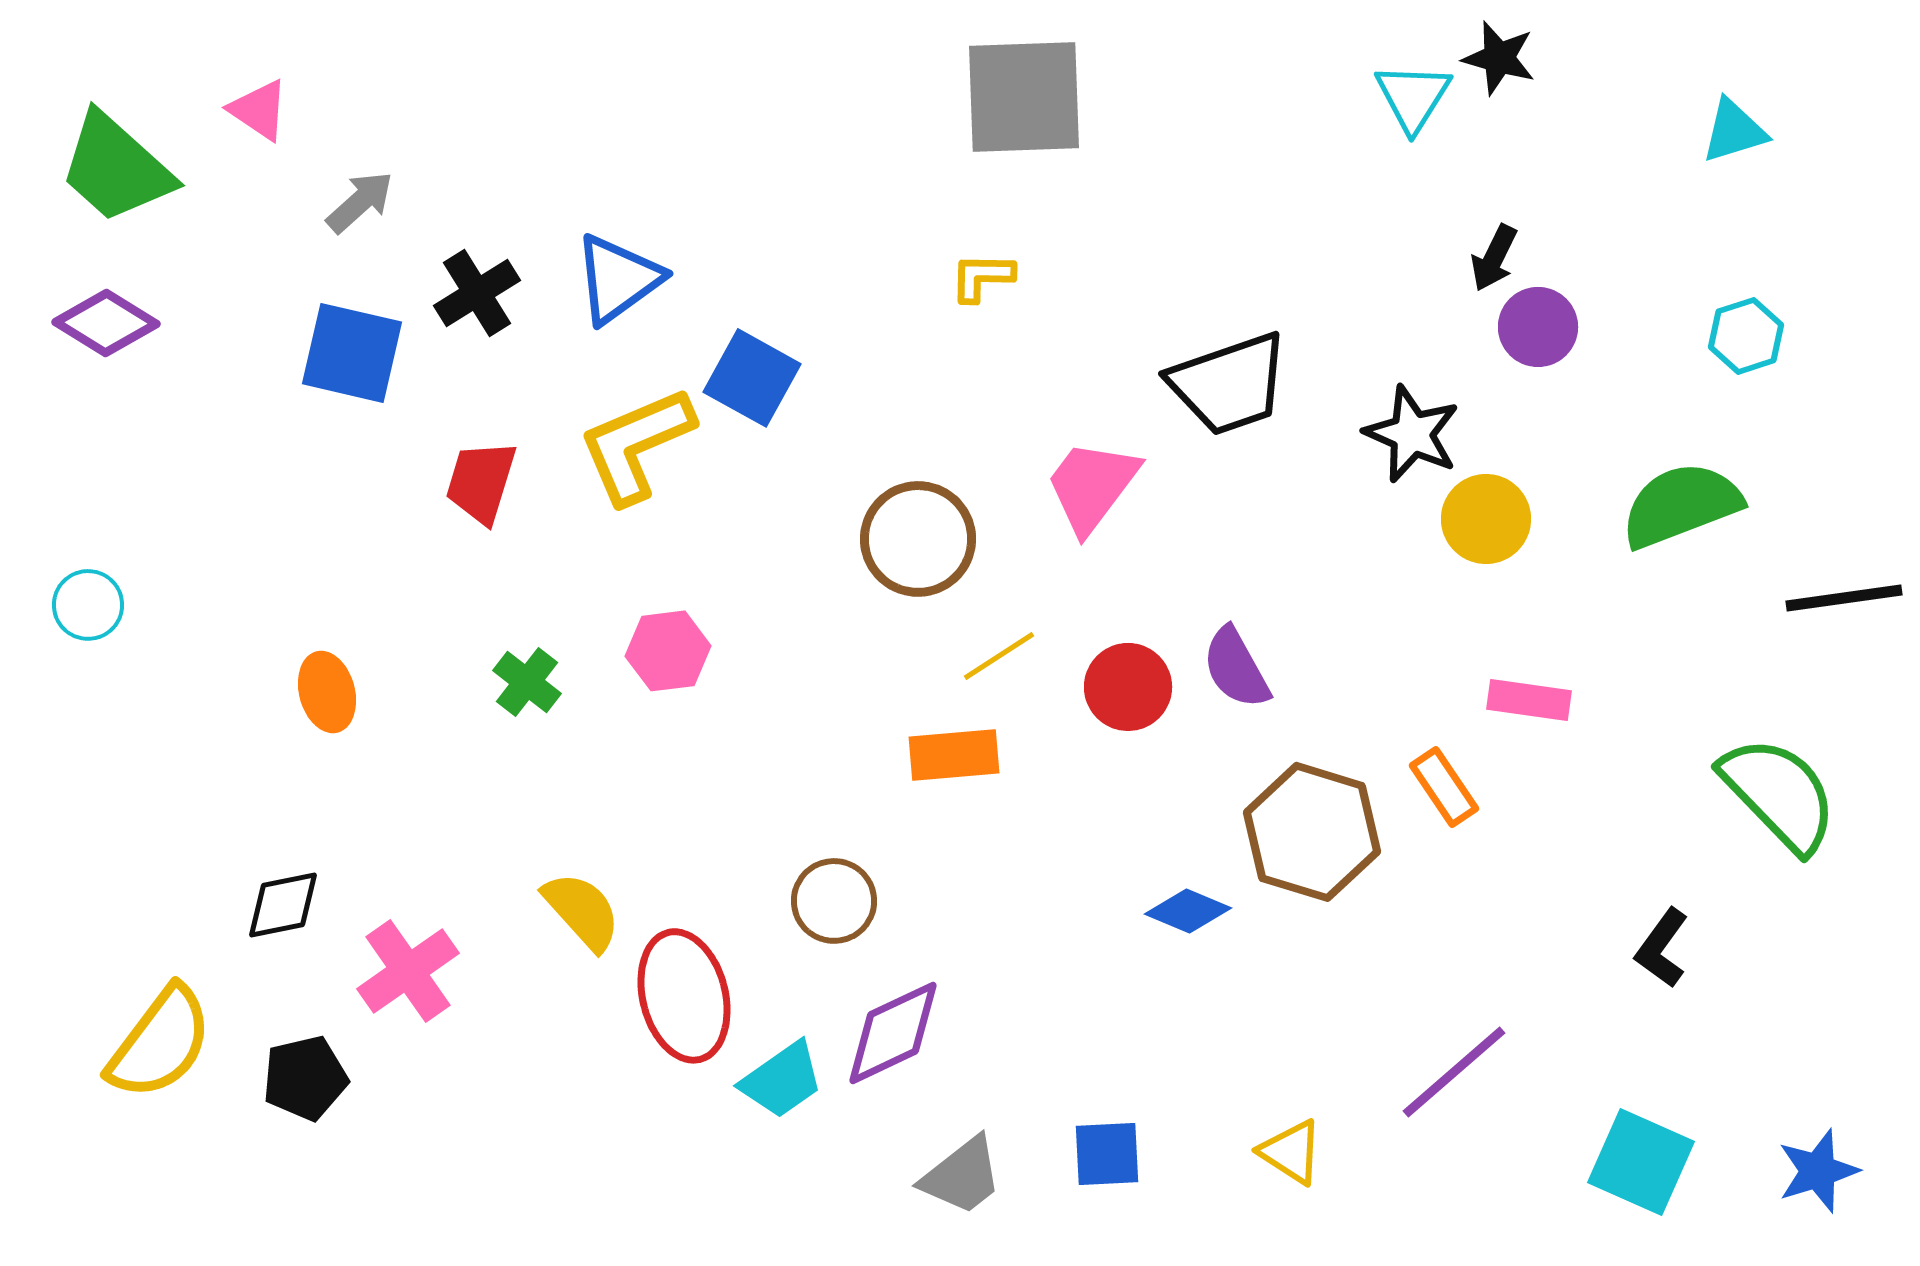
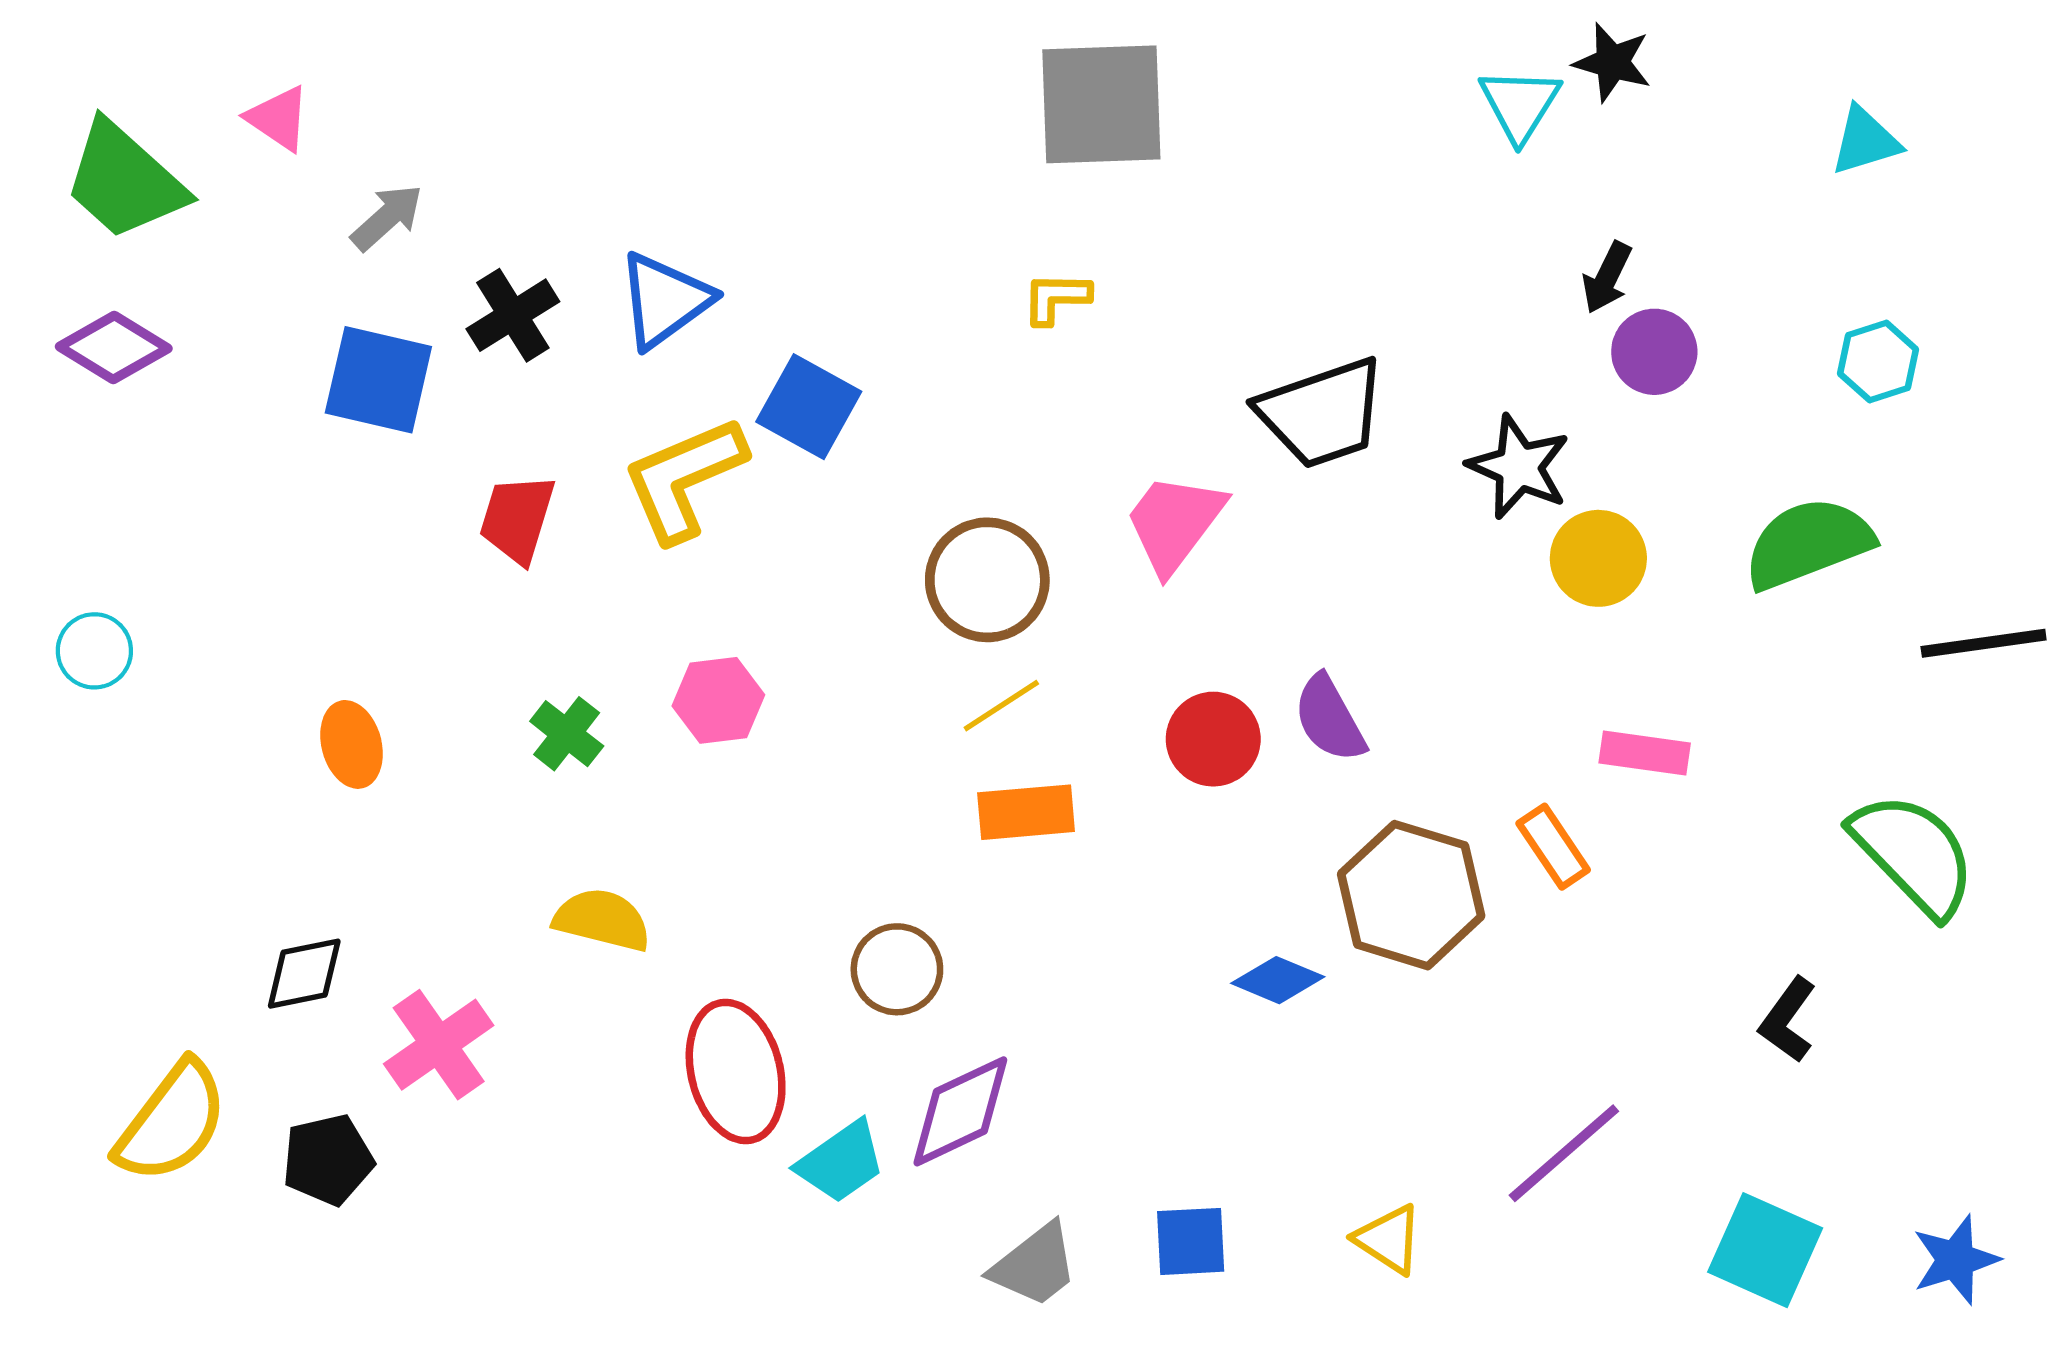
yellow line: (999, 656) -> (1001, 706), moved
yellow semicircle: (582, 911) -> (602, 920), moved, turned -34

